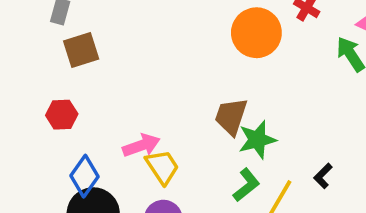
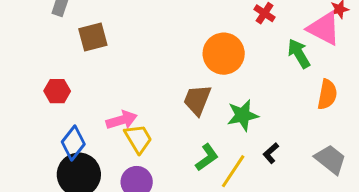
orange circle: (256, 33) -> (224, 54), moved
brown square: (81, 50) -> (93, 37), moved
green star: (257, 140) -> (243, 115), moved

